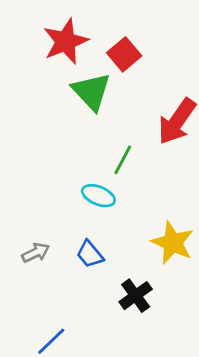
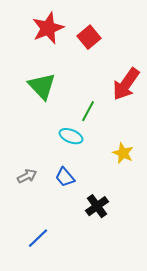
green triangle: (91, 91) -> (42, 86), moved
yellow star: (173, 243) -> (123, 153), moved, size x0.7

